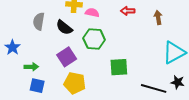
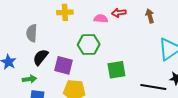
pink semicircle: (92, 13) -> (101, 19), moved
black semicircle: (64, 27) -> (41, 57), moved, turned 96
purple square: (67, 57) -> (63, 65), turned -36

